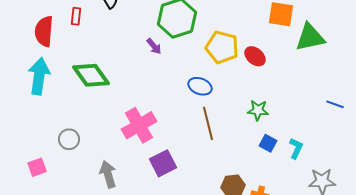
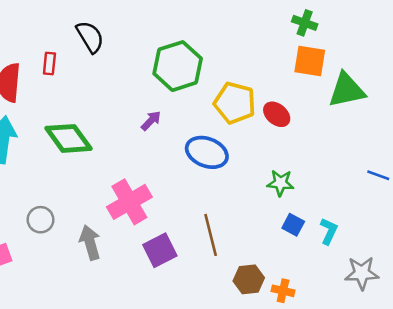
purple arrow: (154, 46) -> (151, 121), moved, turned -96
blue ellipse: (200, 86) -> (207, 152), size x1.4
brown line: (208, 123) -> (211, 235), moved
gray arrow: (108, 174) -> (90, 243), moved

